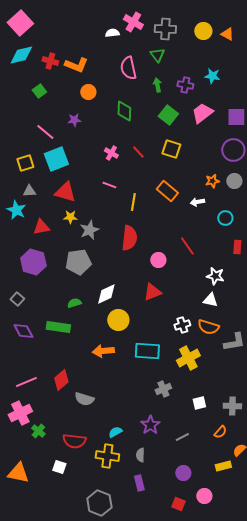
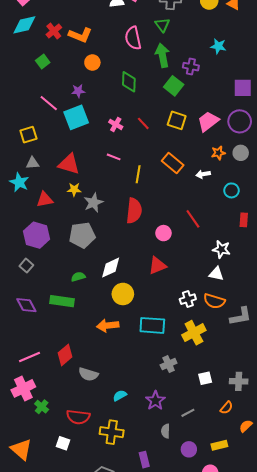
red cross: (50, 61) -> (54, 31), turned 35
green arrow: (157, 85) -> (162, 55), size x1.6
purple cross: (185, 85) -> (191, 67), moved
pink trapezoid: (202, 113) -> (208, 121), moved
cyan square: (56, 159) -> (76, 117), moved
gray square: (17, 299) -> (26, 266), moved
cyan semicircle: (115, 432) -> (120, 396), moved
gray semicircle: (140, 455) -> (166, 431), moved
yellow rectangle: (223, 466) -> (219, 445), moved
orange triangle: (18, 473) -> (21, 449), turned 30

